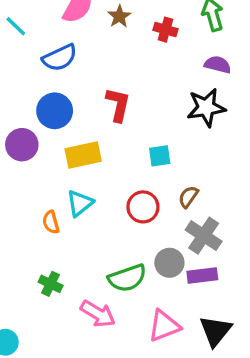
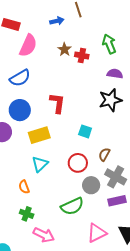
brown star: (119, 16) -> (64, 49), moved
cyan square: (160, 156) -> (85, 131), turned 32
orange semicircle: (51, 222) -> (24, 187), moved
gray circle: (169, 263) -> (91, 185), moved
pink arrow: (98, 314) -> (44, 235), moved

